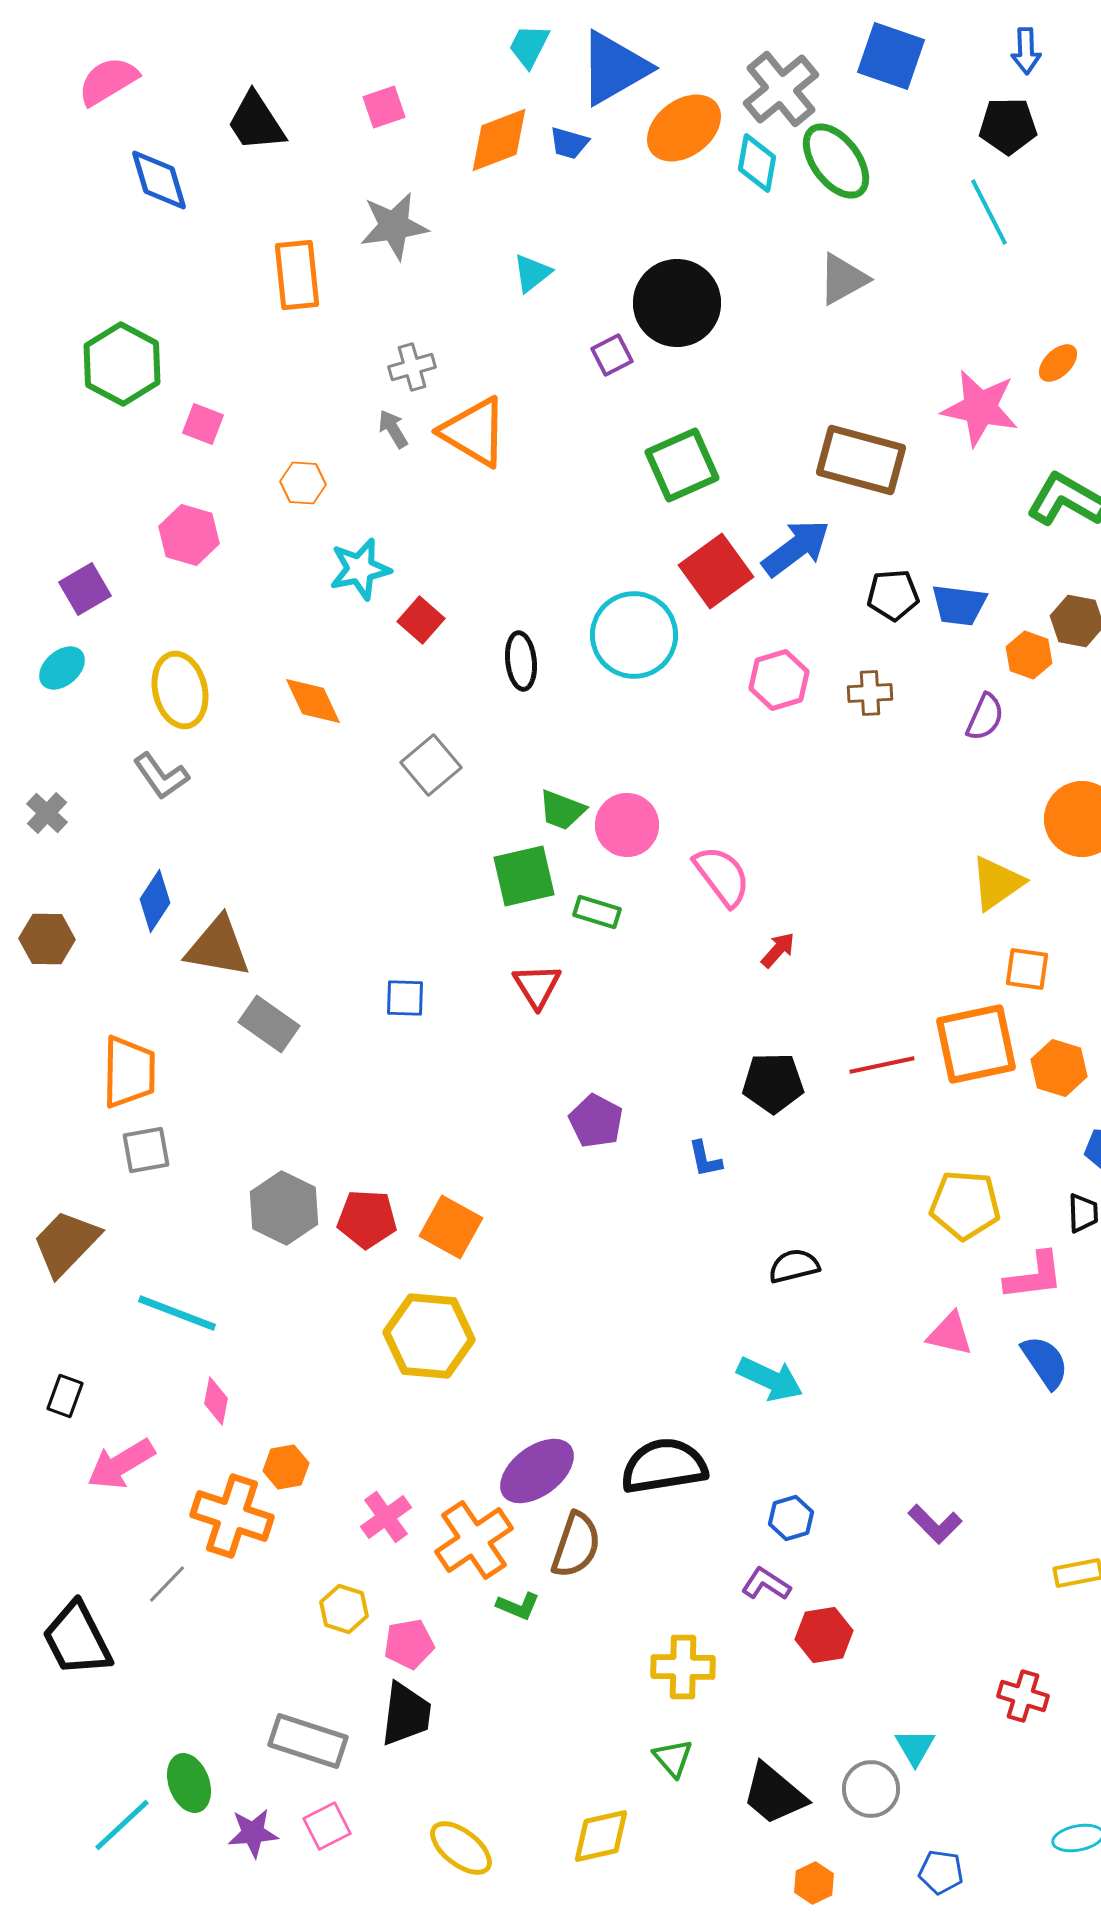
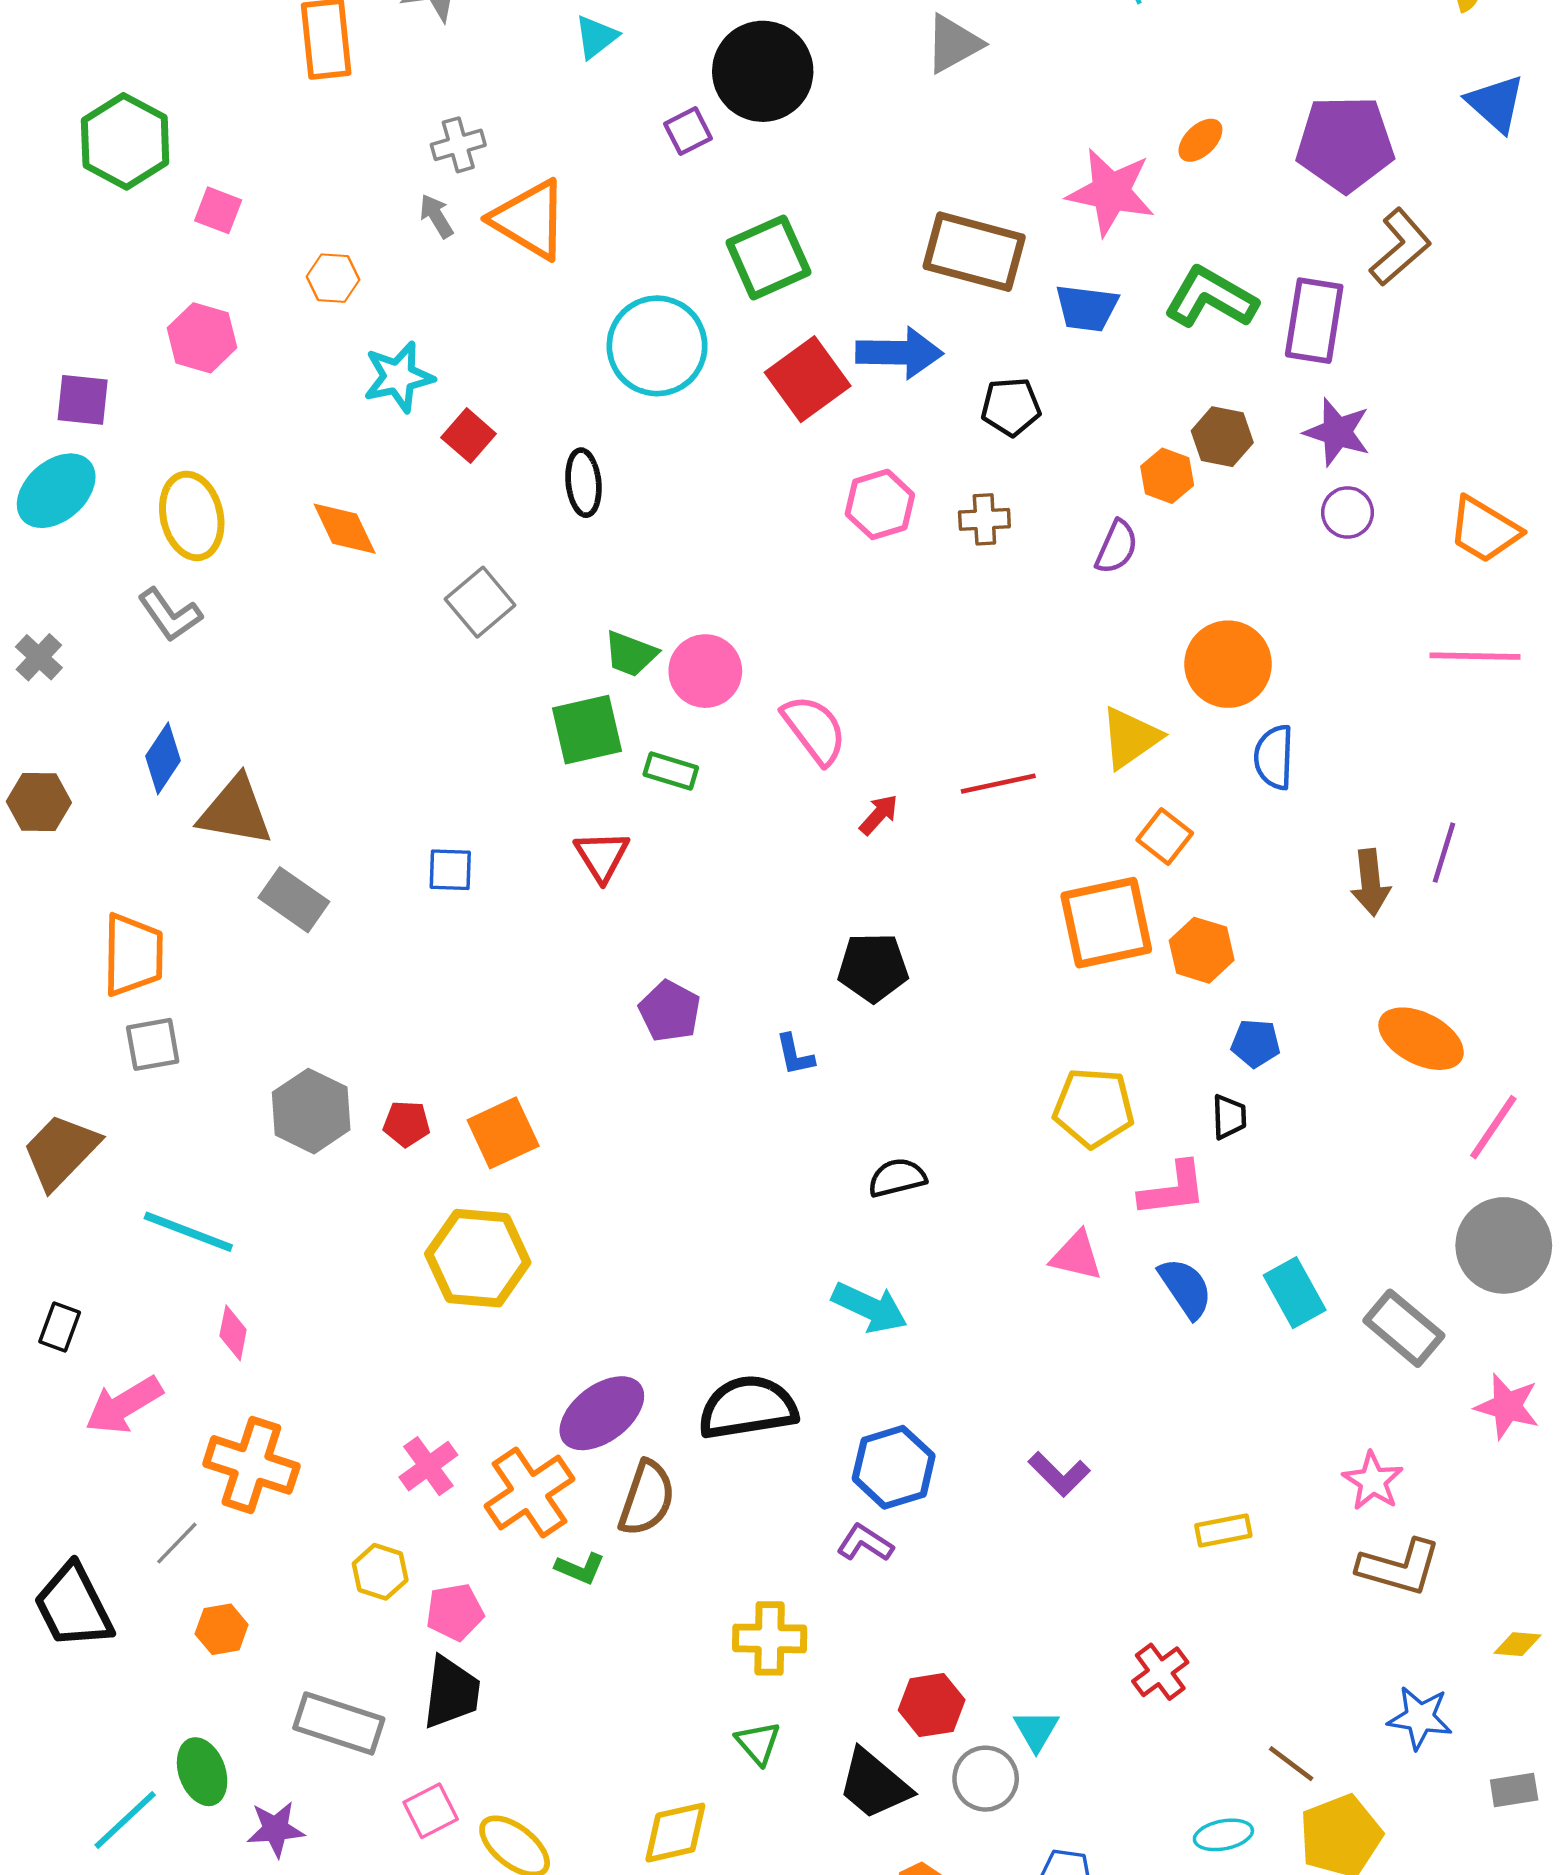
blue arrow: (796, 548) -> (899, 353), turned 38
purple square: (85, 589) -> (83, 400), turned 36
blue trapezoid: (959, 605) -> (1087, 308), moved
cyan circle: (634, 635) -> (657, 346), moved
cyan ellipse: (62, 668) -> (56, 491), size x1.5
orange square: (1027, 969) -> (1165, 836), turned 30
red line: (882, 1065) -> (998, 784), moved
red pentagon: (367, 1219) -> (407, 1124), size x0.7
orange square: (451, 1227) -> (503, 1133), turned 36
orange hexagon: (286, 1467) -> (222, 1629), moved
blue hexagon: (791, 1518) -> (894, 1467), size x1.6
red hexagon: (824, 1635) -> (932, 1705), moved
red cross: (1023, 1696) -> (1160, 1672), turned 36
pink square: (327, 1826) -> (431, 1811), moved

